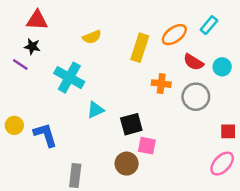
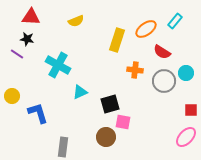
yellow semicircle: (92, 37) -> (76, 21), moved
cyan circle: (222, 67) -> (186, 73), moved
yellow circle: (14, 125) -> (12, 96), moved

